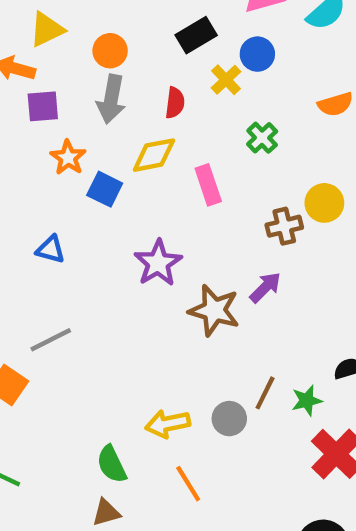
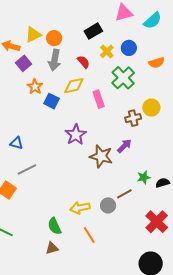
yellow triangle: (47, 29) -> (33, 35), moved
blue circle: (257, 54) -> (129, 48), moved
red semicircle: (175, 103) -> (84, 62), turned -48
purple square: (43, 106) -> (23, 63), turned -35
green cross: (262, 138) -> (123, 78), size x1.6
blue triangle: (51, 250) -> (17, 143), moved
brown line: (265, 393) -> (124, 194), turned 35
green star: (307, 401) -> (144, 177), moved

